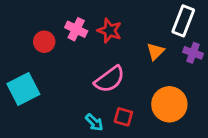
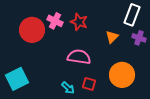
red circle: (44, 42) -> (32, 30), size x1.6
pink semicircle: (110, 79) -> (79, 57), turned -135
cyan square: (23, 89) -> (17, 79), moved

